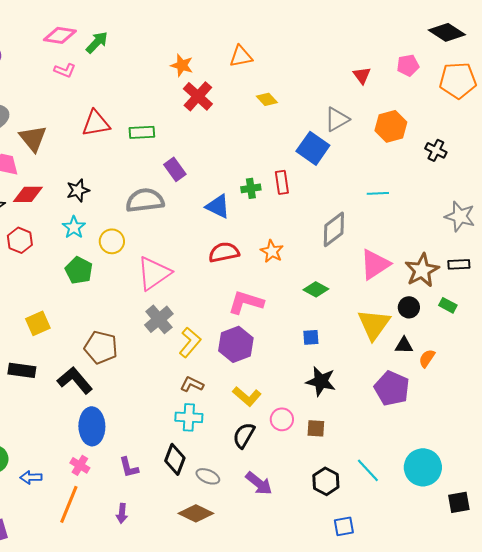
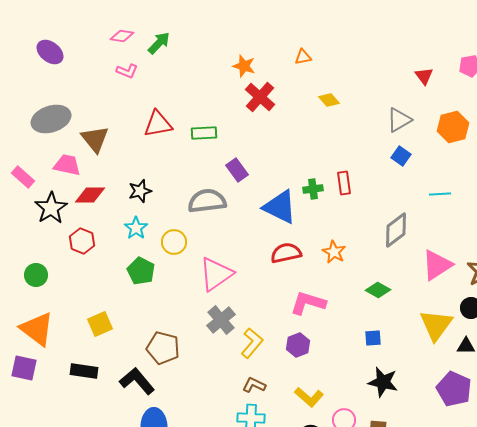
pink diamond: (60, 35) -> (122, 36), size x0.7
orange triangle: (241, 56) -> (303, 57), size x0.7
blue square: (313, 148) -> (401, 156), moved, size x0.6
blue triangle: (218, 206) -> (280, 207), size x1.4
purple hexagon: (236, 344) -> (298, 345), size x0.7

